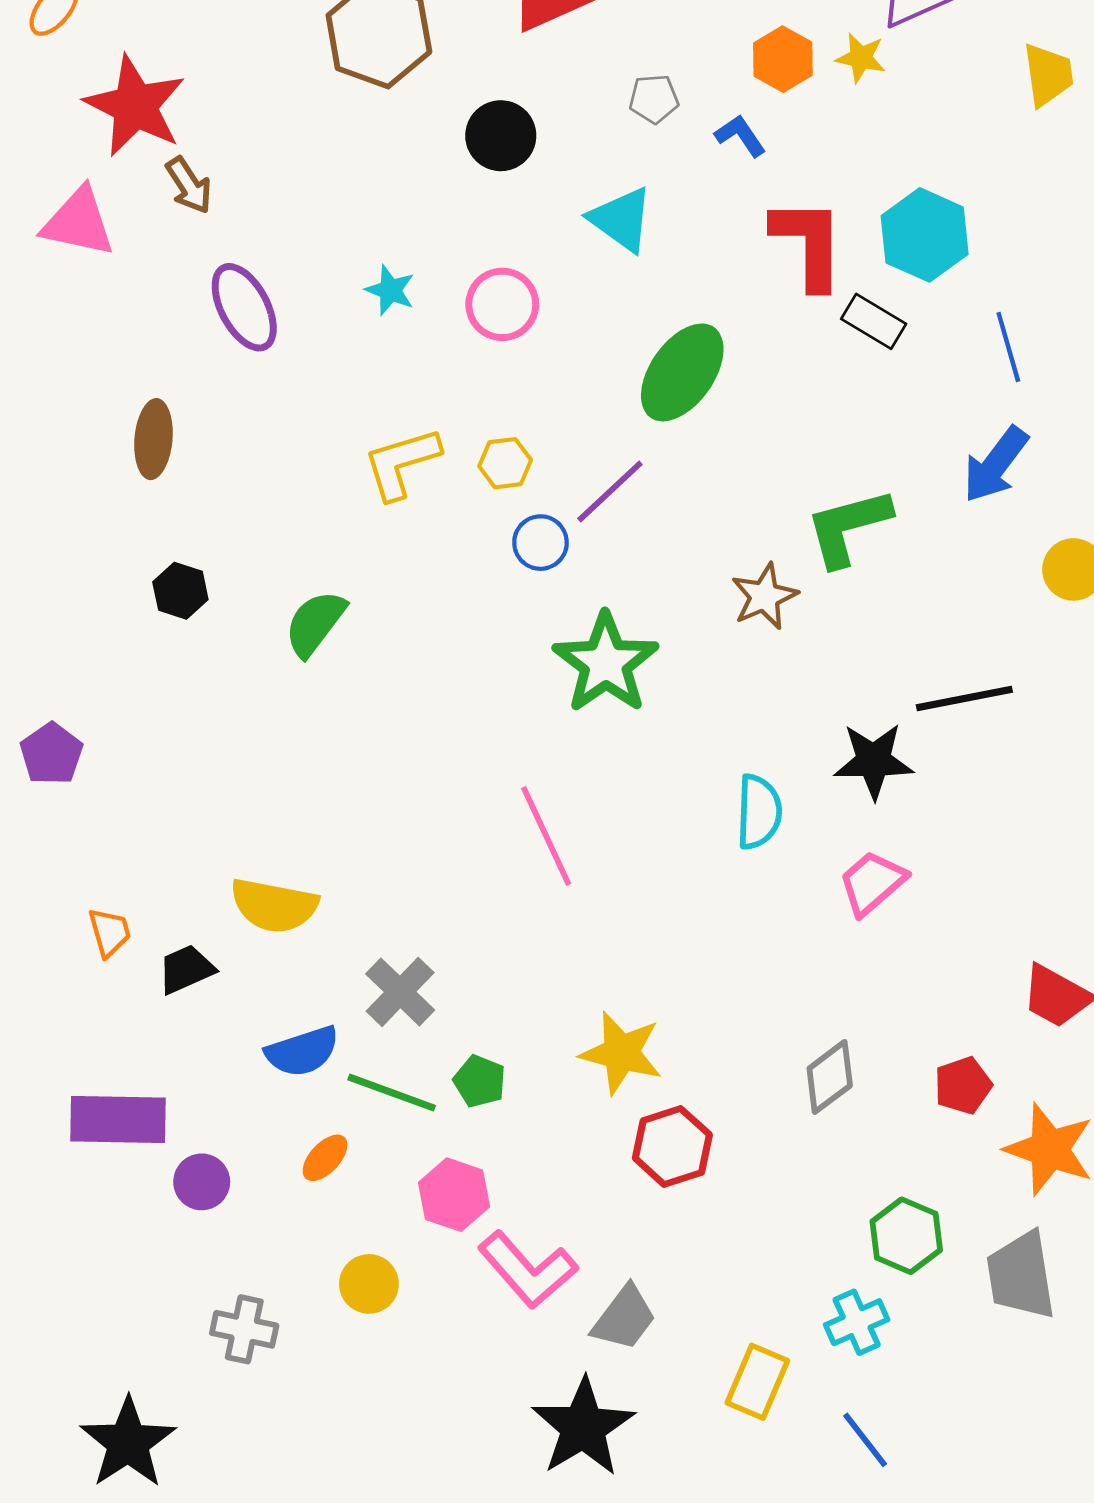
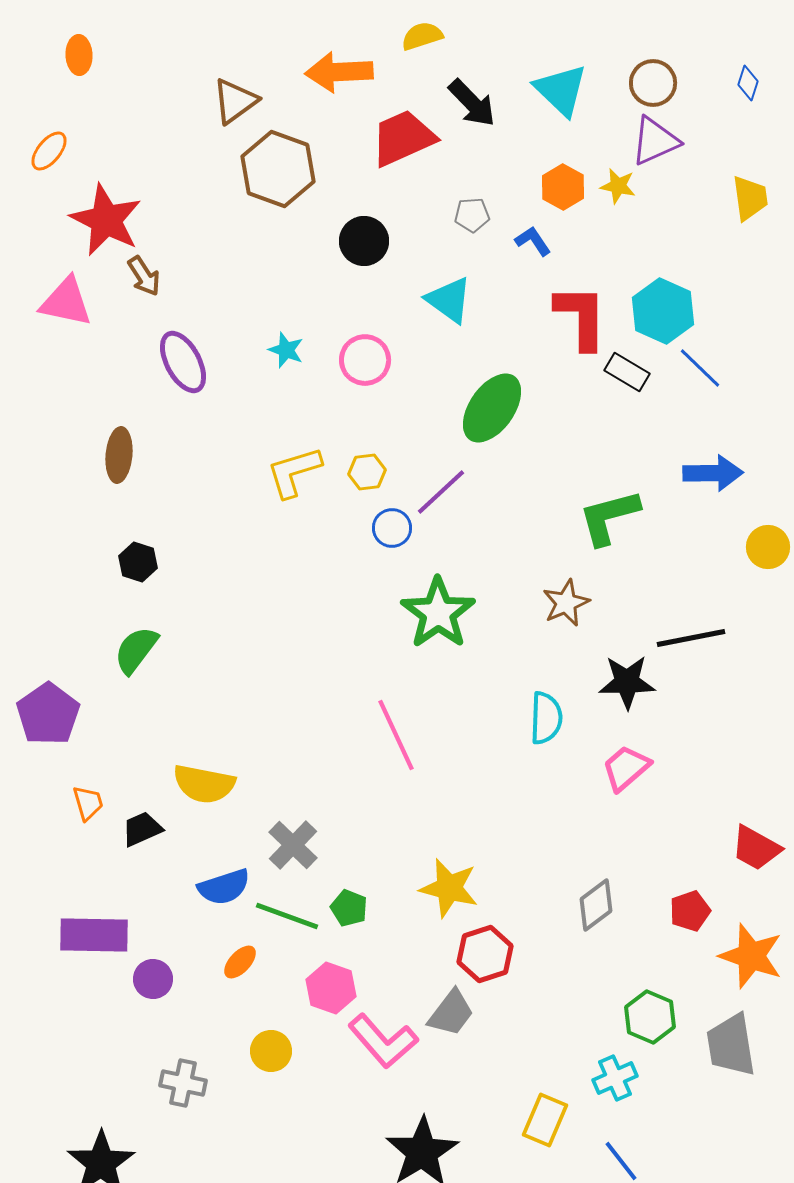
blue line: (1008, 347) -> (700, 368), moved, turned -30
blue arrow: (996, 465) -> (713, 473), turned -128
brown star: (764, 596) -> (566, 603), moved
green semicircle: (315, 623) -> (136, 650), moved
purple pentagon: (51, 754) -> (48, 714), moved, size x1.4
gray trapezoid: (624, 1318) -> (451, 1013), moved

